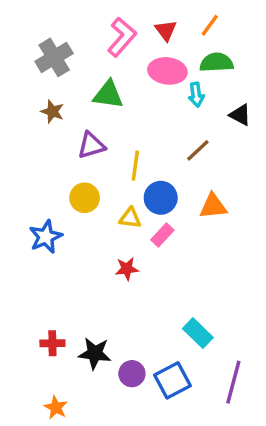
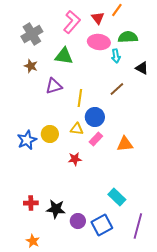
orange line: (210, 25) -> (117, 10), moved
yellow circle: (85, 198) -> (50, 134), moved
orange triangle: (213, 206) -> (125, 144), moved

